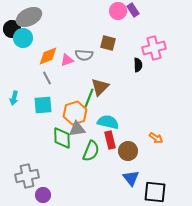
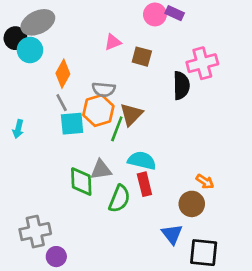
purple rectangle: (133, 10) -> (175, 13), turned -32
gray semicircle: (84, 55) -> (104, 89), moved
orange diamond: (48, 56) -> (63, 74), turned -40
pink triangle: (67, 60) -> (113, 42), moved
black semicircle: (138, 65) -> (181, 86), size x1.5
cyan square: (43, 105) -> (72, 124), moved
orange hexagon: (75, 113) -> (98, 111), moved
brown circle: (128, 151) -> (192, 204), moved

